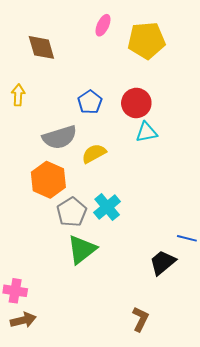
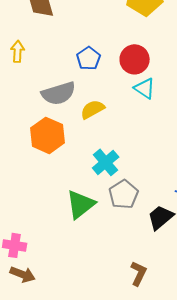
cyan triangle: (146, 132) -> (145, 88), turned 45
gray pentagon: (72, 212) -> (124, 194), moved
brown arrow: (23, 320) -> (23, 274), turned 35

